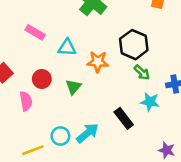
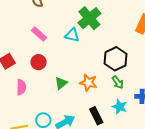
cyan triangle: (67, 48) -> (72, 35), moved
orange star: (98, 62) -> (88, 83), moved
red circle: (42, 79) -> (39, 62), moved

